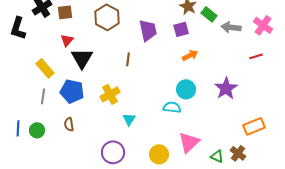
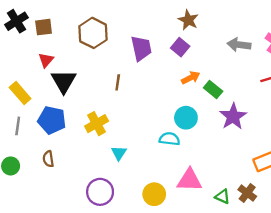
green rectangle: (209, 14) -> (213, 89), moved
purple square: (181, 29) -> (180, 47), turned -35
pink triangle: (189, 142) -> (190, 180), turned 45

